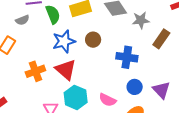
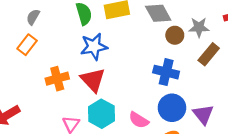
gray semicircle: (22, 20) -> (33, 17), moved, turned 136
gray star: (141, 20) -> (199, 27), moved
brown circle: (93, 40) -> (175, 35), moved
blue circle: (135, 87) -> (172, 108), size x1.5

